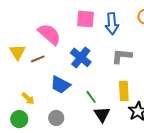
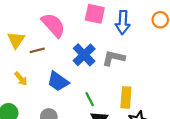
gray L-shape: (122, 56) -> (113, 58), moved
yellow arrow: (28, 99) -> (21, 79), moved

